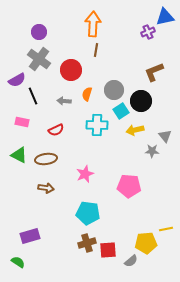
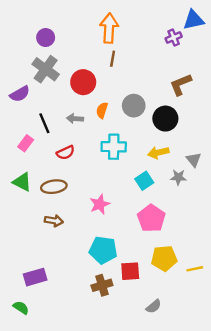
black line: (33, 96) -> (44, 123), moved
cyan square: (121, 111) -> (144, 181), moved
pink rectangle: (22, 122) -> (26, 143), turned -64
pink pentagon: (129, 186) -> (151, 218), turned 30
yellow pentagon: (146, 243) -> (164, 258), moved
red square: (108, 250) -> (130, 271), moved

